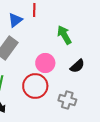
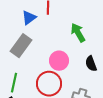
black semicircle: (77, 66) -> (91, 64), turned 112

